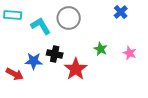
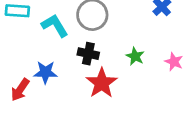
black cross: (55, 54) -> (88, 54), moved
red arrow: (15, 74) -> (20, 90), turned 96

